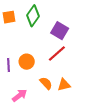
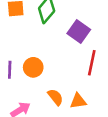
red line: (57, 54) -> (92, 63), moved, turned -42

